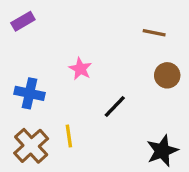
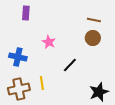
purple rectangle: (23, 21) -> (26, 13), moved, turned -56
brown circle: (167, 75) -> (93, 38), moved
brown cross: (31, 146) -> (19, 89), turned 30

